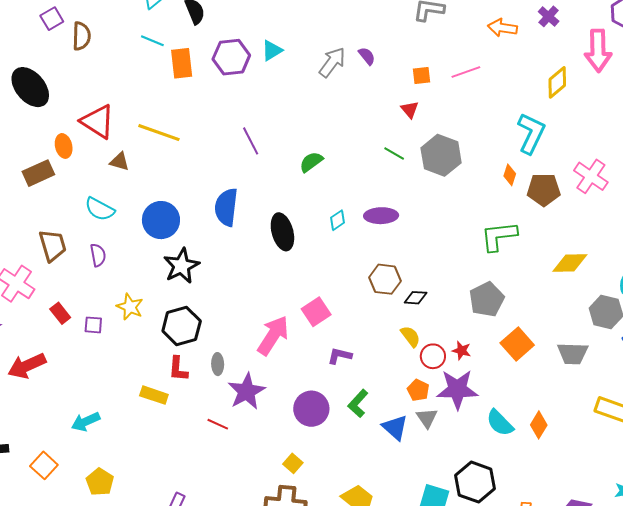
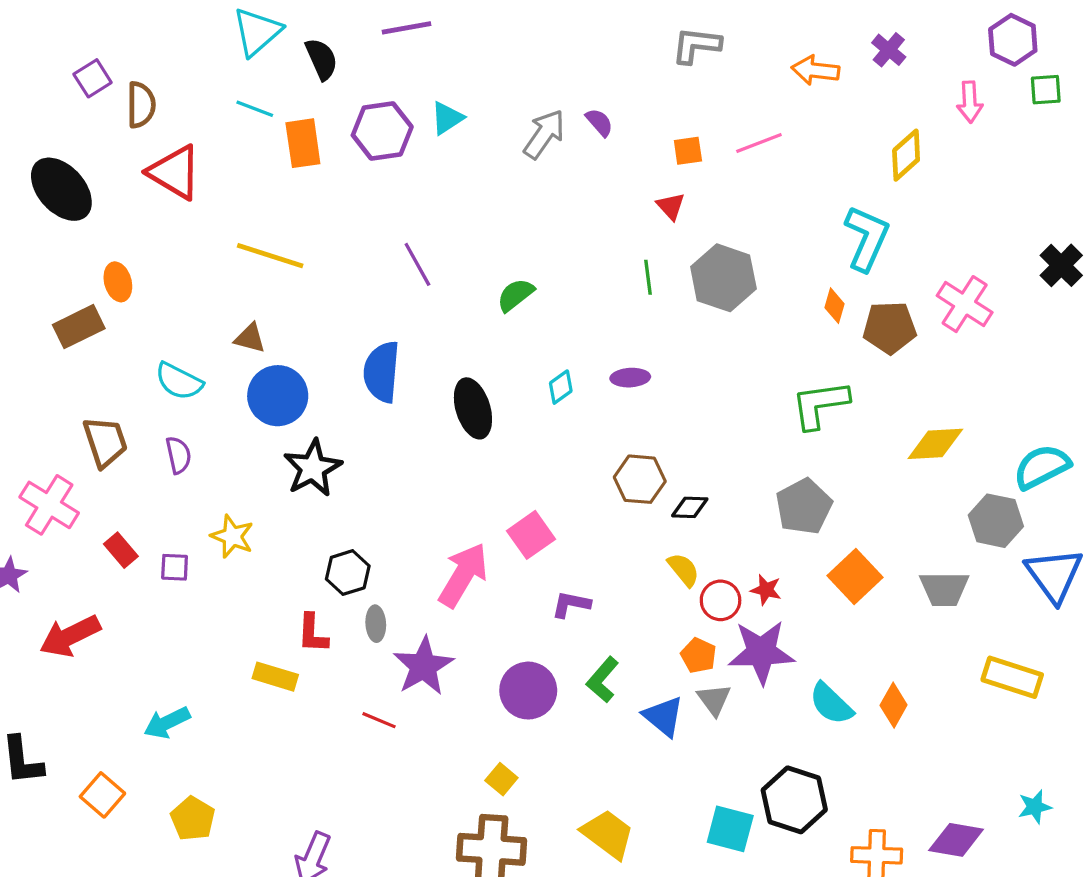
pink arrow: (598, 51) -> (970, 102), size x0.6
red triangle: (98, 122) -> (175, 172), moved
green line: (394, 154) -> (648, 277), turned 55
brown triangle: (120, 162) -> (250, 338), moved
purple ellipse: (381, 216) -> (630, 378), size x0.7
black hexagon: (182, 326) -> (348, 573), moved, size x0.7

